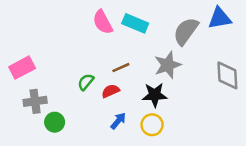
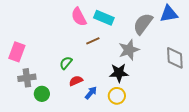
pink rectangle: (22, 68) -> (17, 52), turned -42
brown line: (121, 68) -> (93, 41), moved
red semicircle: (110, 91) -> (76, 81), moved

